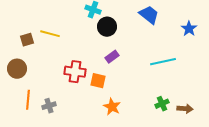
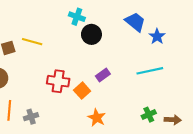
blue star: (189, 29) -> (157, 36), moved
purple rectangle: (112, 57) -> (103, 75), moved
orange square: (98, 81) -> (82, 91), turned 35

